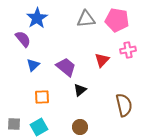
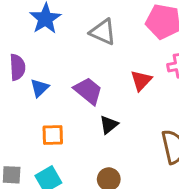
gray triangle: (86, 19) -> (103, 32), moved, turned 30
purple semicircle: (23, 39) -> (17, 67), moved, turned 36

